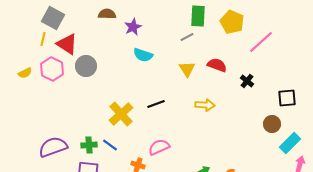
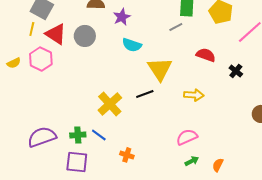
gray circle: (86, 66) -> (85, 36), moved
yellow triangle: (187, 69) -> (160, 69), moved, size x1.5
pink semicircle: (159, 147) -> (187, 137), moved

